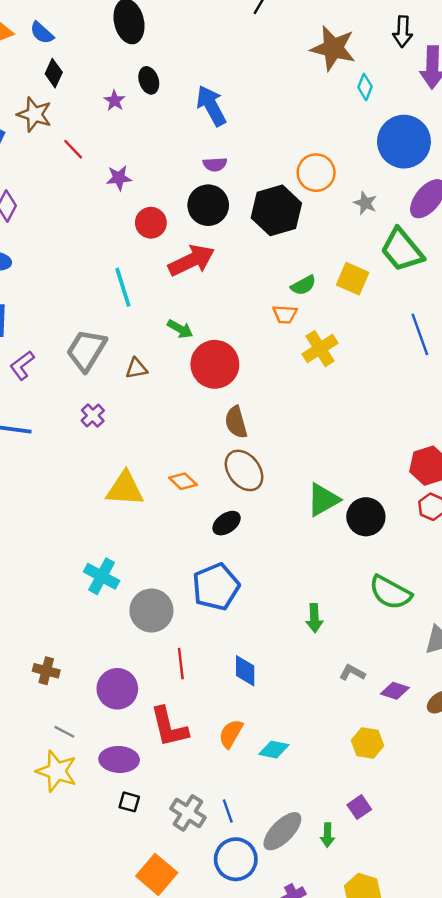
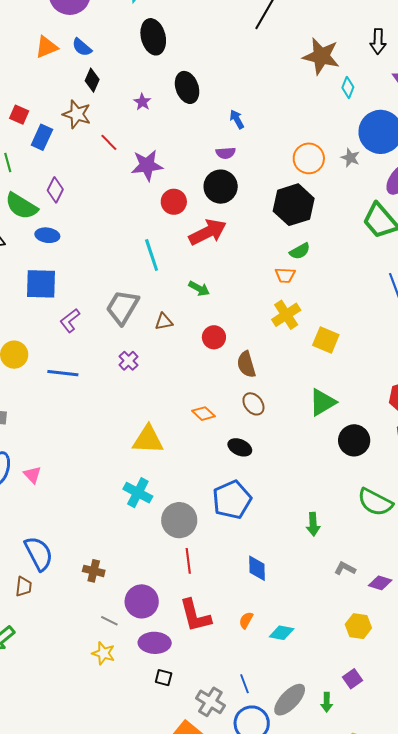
black ellipse: (149, 80) -> (187, 87), moved, size x1.4
blue arrow: (211, 106) -> (237, 119), moved, size x0.6
purple star: (119, 178) -> (147, 165), size x1.5
gray star: (365, 203) -> (350, 158), moved
black hexagon: (276, 210) -> (294, 205), moved
yellow square: (353, 279) -> (326, 340), moved
yellow cross: (320, 349) -> (286, 315), moved
red circle: (215, 364) -> (214, 337), moved, size x0.6
brown ellipse: (244, 470) -> (253, 404), size x0.7
yellow triangle: (125, 489) -> (148, 440), moved
green triangle: (323, 500) -> (322, 402), moved
black ellipse: (227, 523) -> (240, 447), turned 60
red line: (181, 664) -> (188, 561), moved
purple circle: (117, 689) -> (142, 601), moved
orange semicircle: (231, 734) -> (246, 620), size x0.7
yellow star: (57, 771) -> (103, 653), size x0.7
gray cross: (188, 813) -> (210, 702), moved

